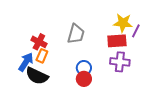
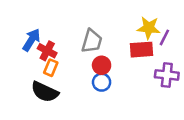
blue arrow: (26, 62) -> (31, 40), moved
purple cross: (120, 62) -> (167, 75), moved
red circle: (84, 79) -> (102, 65), moved

